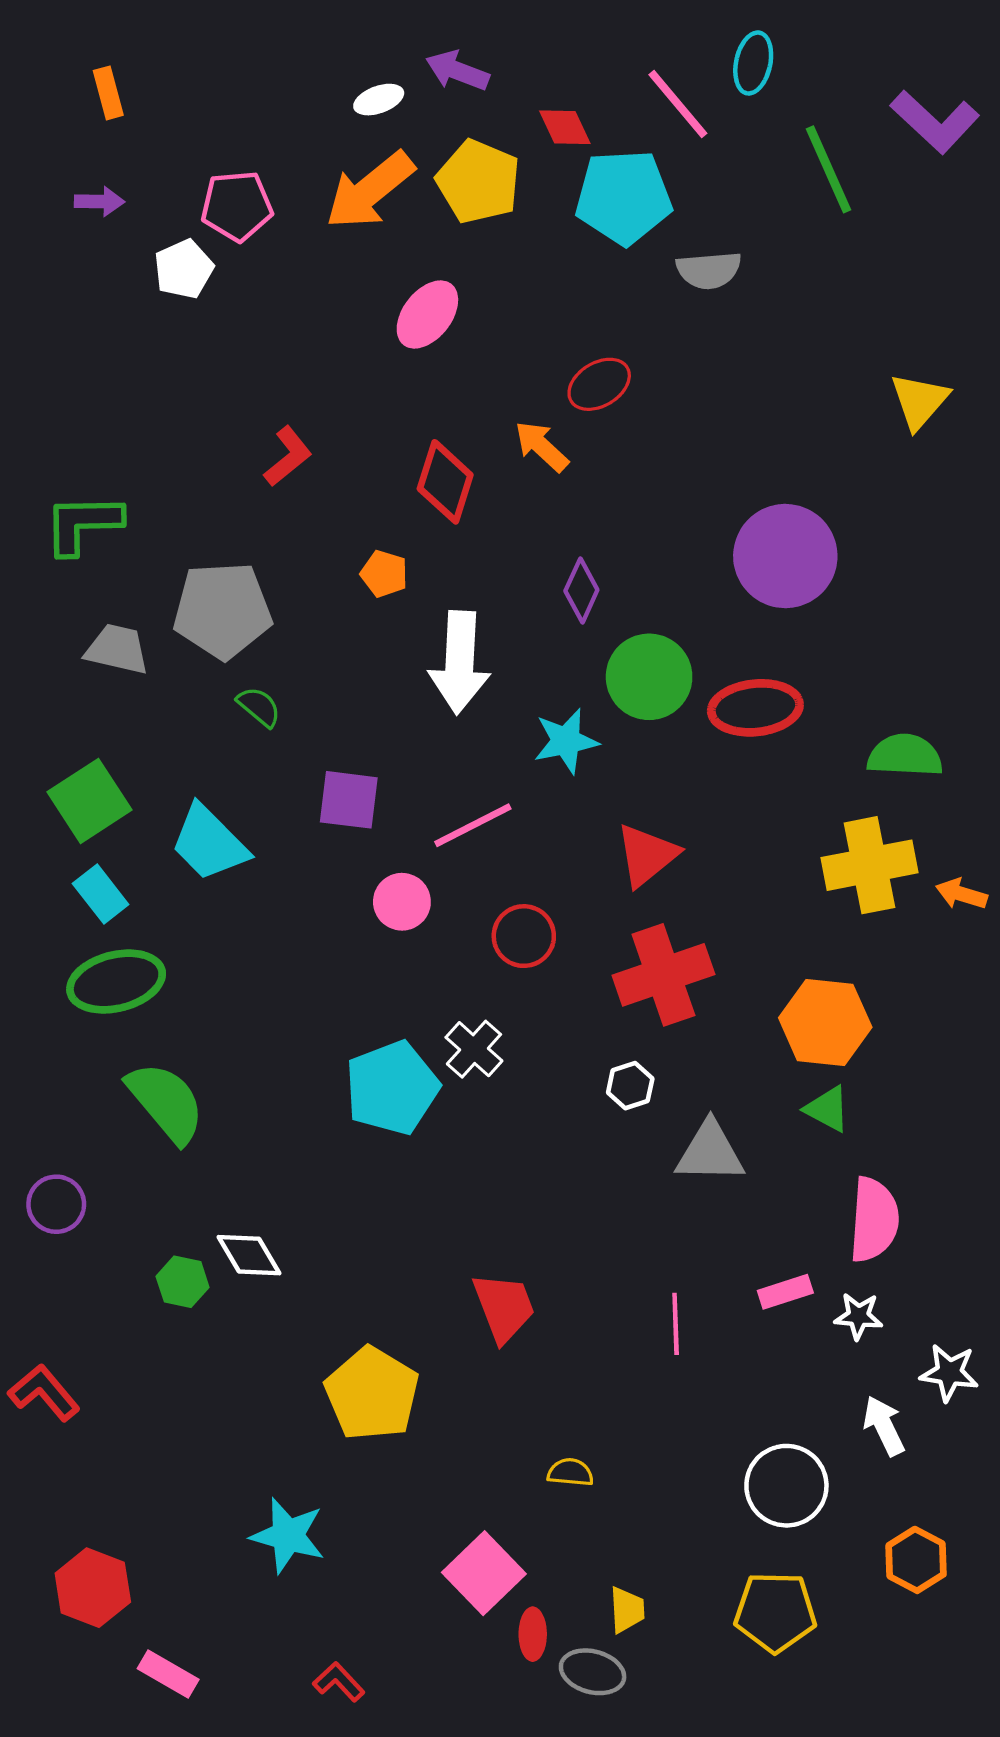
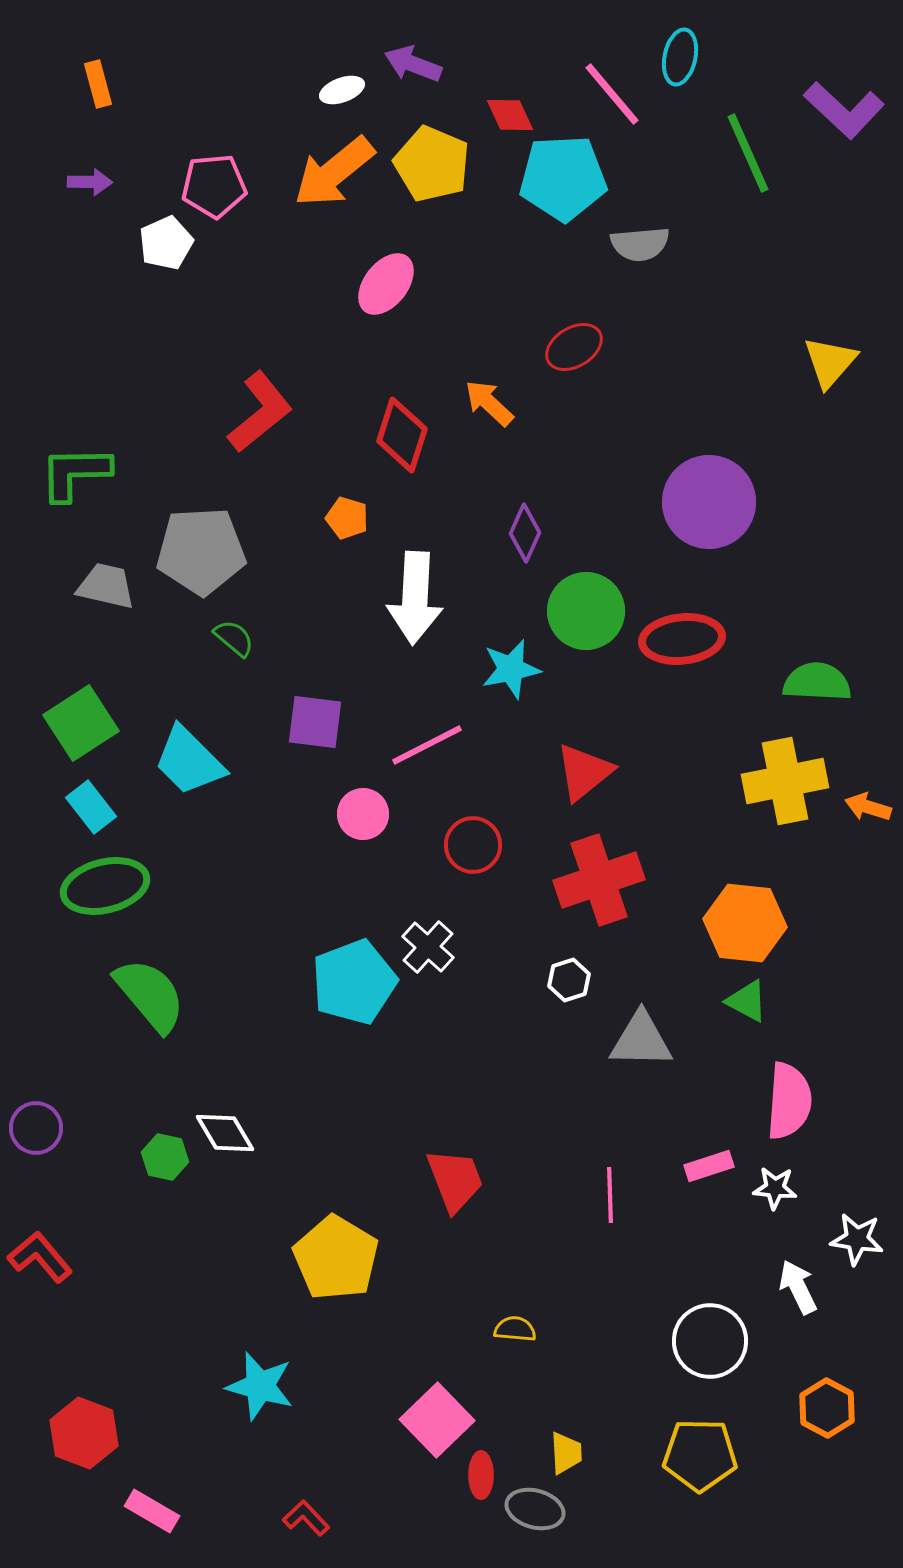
red ellipse: (599, 384) -> (574, 347), moved
red L-shape: (288, 456) -> (260, 412), size x1.5
purple circle: (56, 1204) -> (36, 1128), moved

